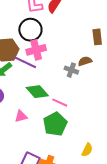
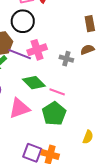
pink cross: (36, 50) -> (37, 50), moved
brown semicircle: (85, 61) -> (87, 50), moved
pink triangle: (21, 116) -> (19, 108), size x1.6

